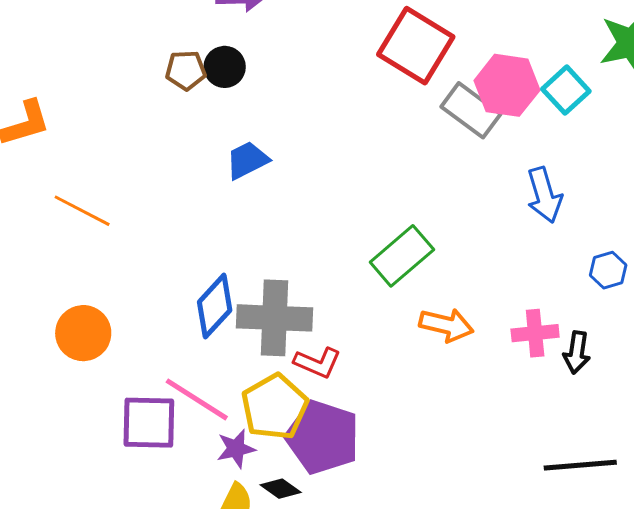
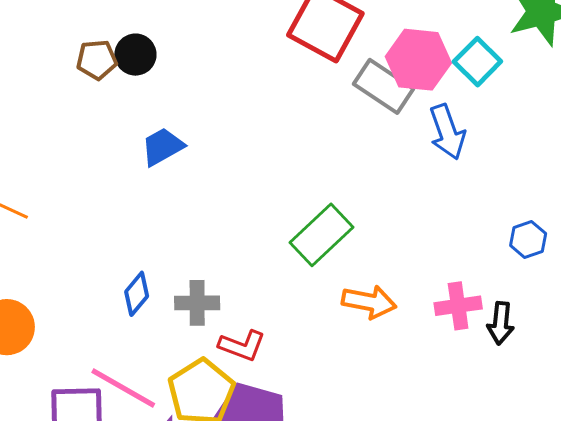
blue arrow: (544, 195) -> (447, 132), moved
blue diamond: (215, 306) -> (137, 294), size x0.7
gray cross: (275, 318) -> (197, 303), size x0.6

